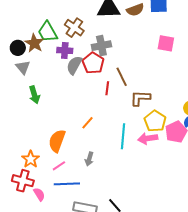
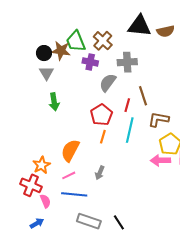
brown star: (34, 43) -> (61, 51), turned -30
red pentagon: (93, 63) -> (101, 115), moved
gray semicircle: (74, 65) -> (108, 83), moved
orange line: (87, 123) -> (103, 137), turned -32
cyan line: (123, 136) -> (130, 130), moved

